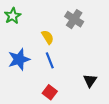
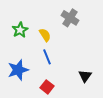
green star: (13, 16) -> (20, 30), moved
blue star: (19, 59) -> (18, 70), moved

